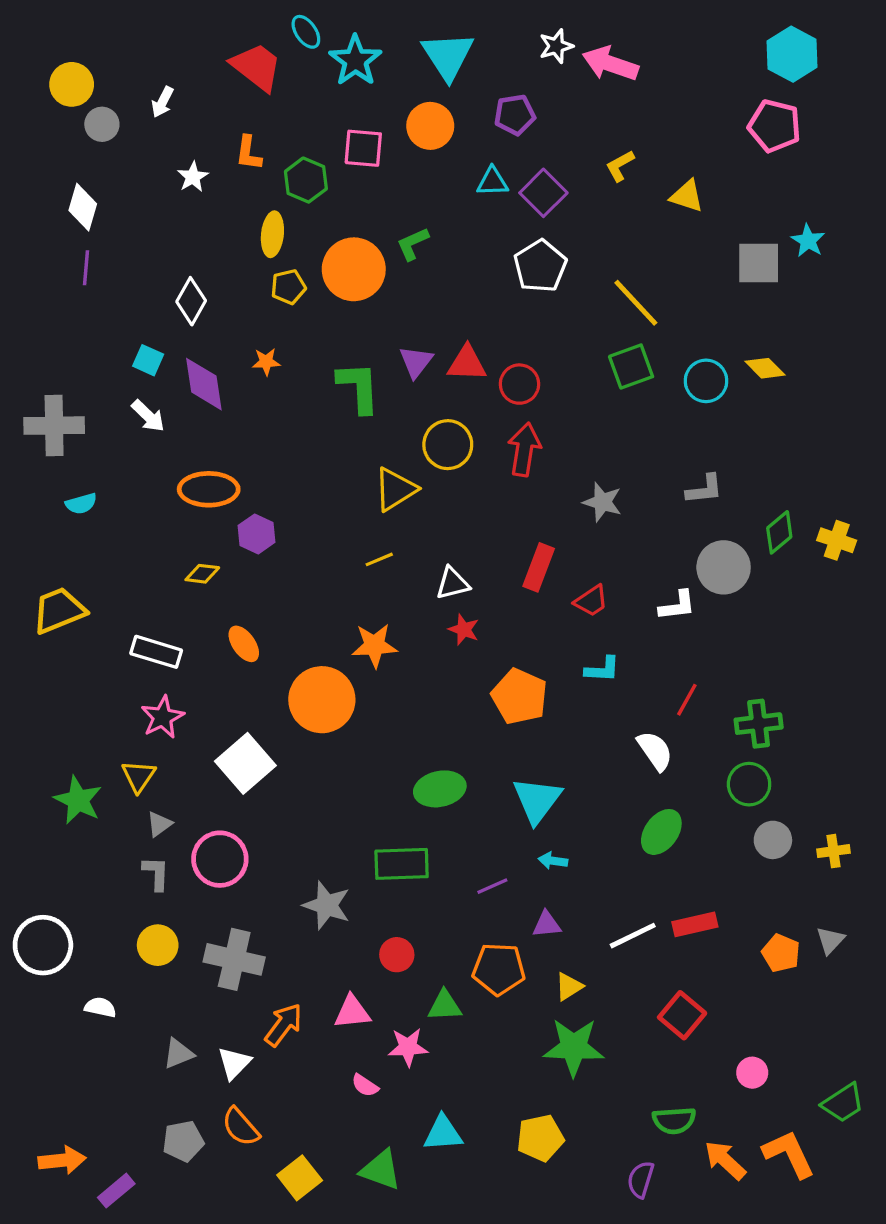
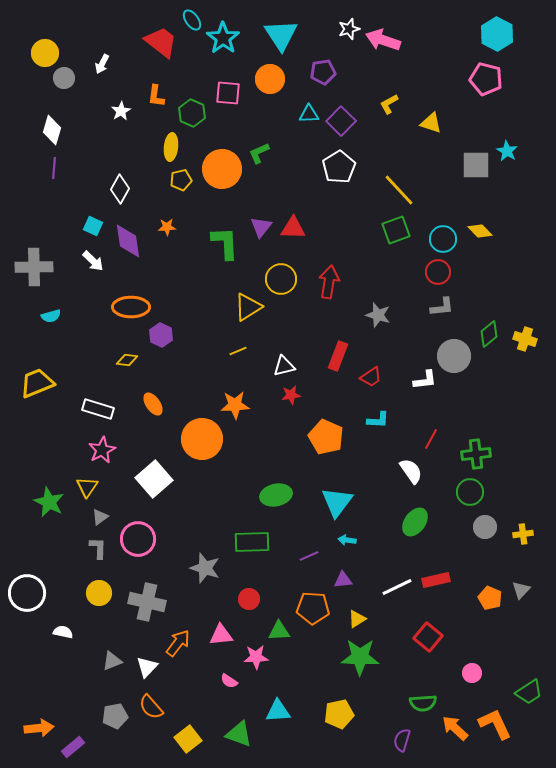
red circle: (520, 384) -> (438, 272), moved
red star: (464, 630) -> (291, 395), turned -30

